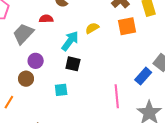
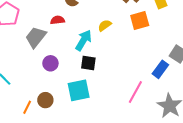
brown circle: (26, 79) -> (45, 100), moved
cyan square: (61, 90) -> (79, 90), size x1.6
pink line: (117, 96) -> (135, 92), turned 40

